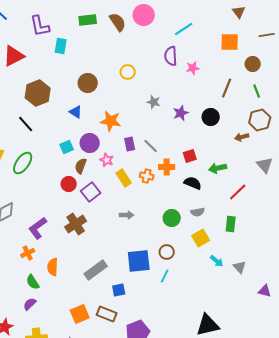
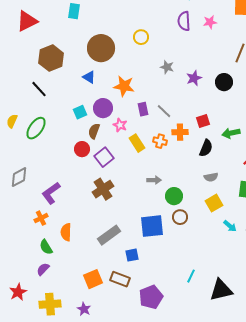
pink star: (193, 68) -> (210, 22), moved
brown circle: (88, 83) -> (101, 48), size x1.4
black semicircle: (193, 183) -> (206, 148), turned 90
gray arrow: (127, 215) -> (154, 180), moved
green circle: (172, 218) -> (174, 196), moved
brown cross: (76, 224) -> (103, 189), moved
cyan line: (165, 276) -> (191, 276), moved

